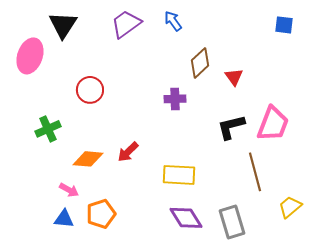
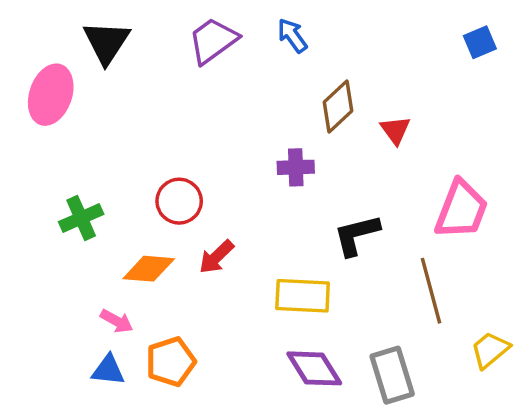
blue square: (284, 25) -> (480, 42), turned -30
red circle: (90, 90) -> (179, 201), moved
black L-shape: (231, 127) -> (357, 235), moved

